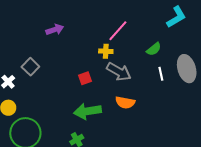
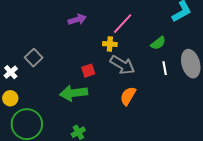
purple arrow: (55, 30) -> (77, 19), moved
orange semicircle: (125, 102) -> (128, 96), turned 108
green arrow: (87, 111) -> (74, 93), moved

